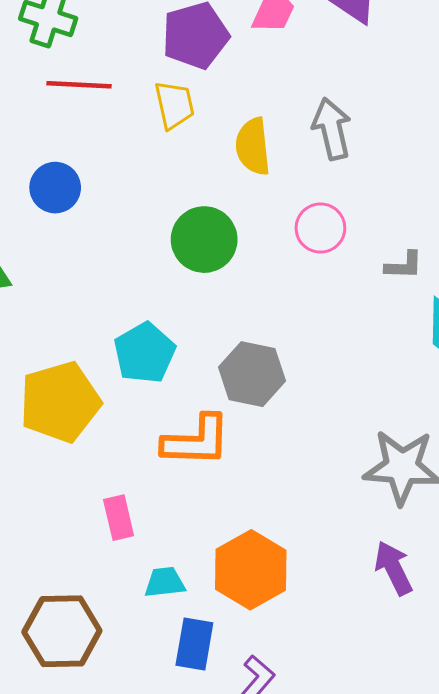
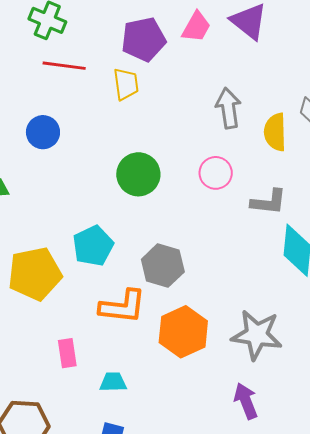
yellow semicircle: (253, 146) -> (275, 132), moved
gray L-shape: (404, 265) -> (269, 202), size x1.4
orange hexagon: (251, 570) -> (183, 332), moved
cyan trapezoid: (165, 582) -> (113, 382), moved

